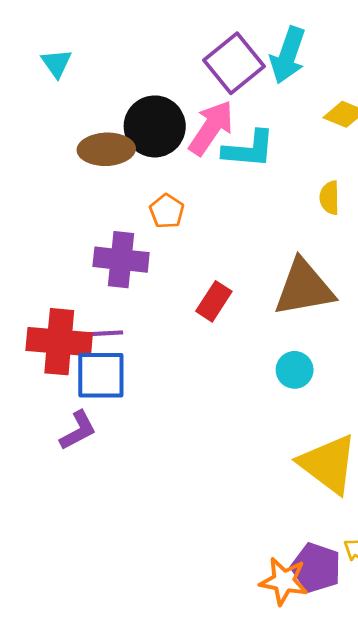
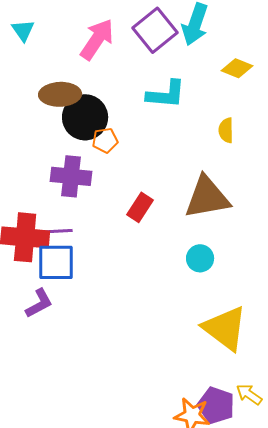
black circle: (155, 126) -> (85, 117), moved
pink arrow: (211, 128) -> (97, 39), moved
orange pentagon: (167, 211) -> (105, 140), turned 30

